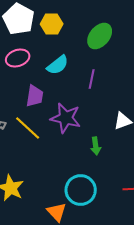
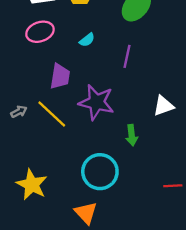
cyan semicircle: (58, 65) -> (87, 40), size x0.6
cyan circle: (81, 190) -> (100, 172), moved

